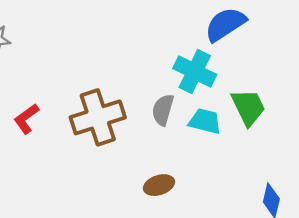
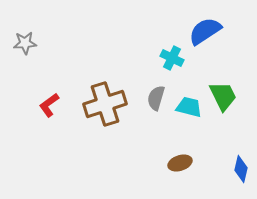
cyan cross: (195, 71) -> (172, 58), moved, size x0.7
brown ellipse: (159, 185) -> (180, 163), moved

